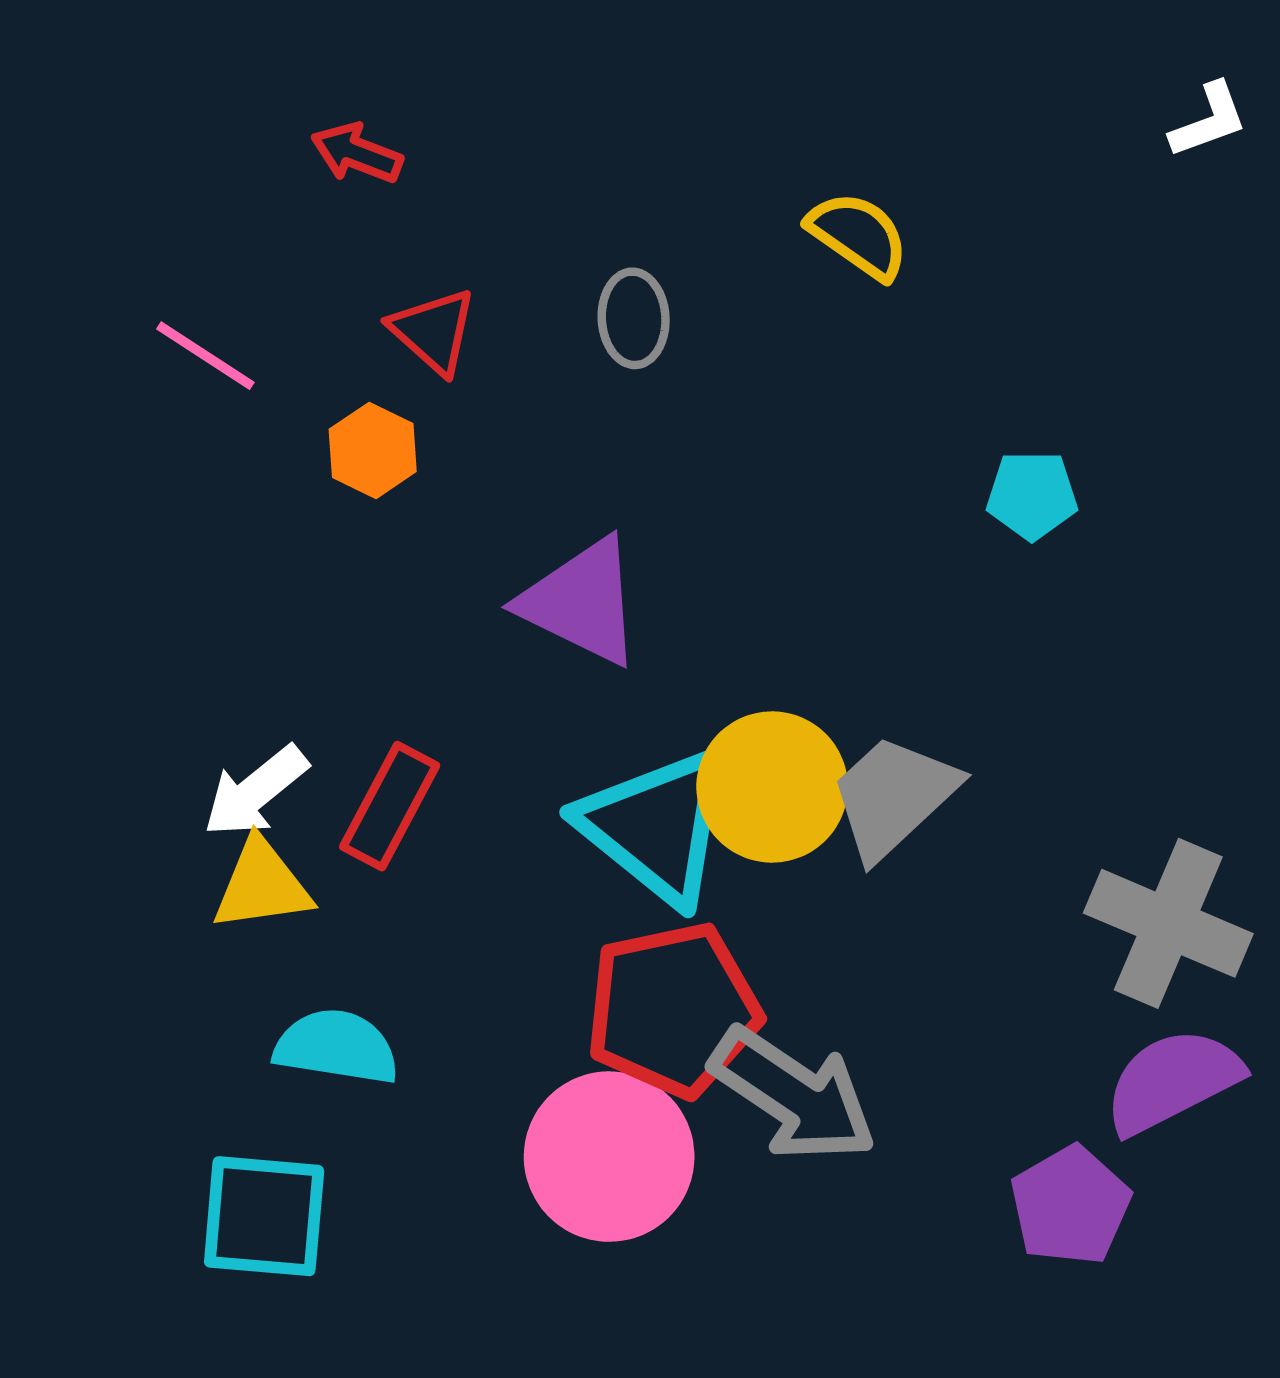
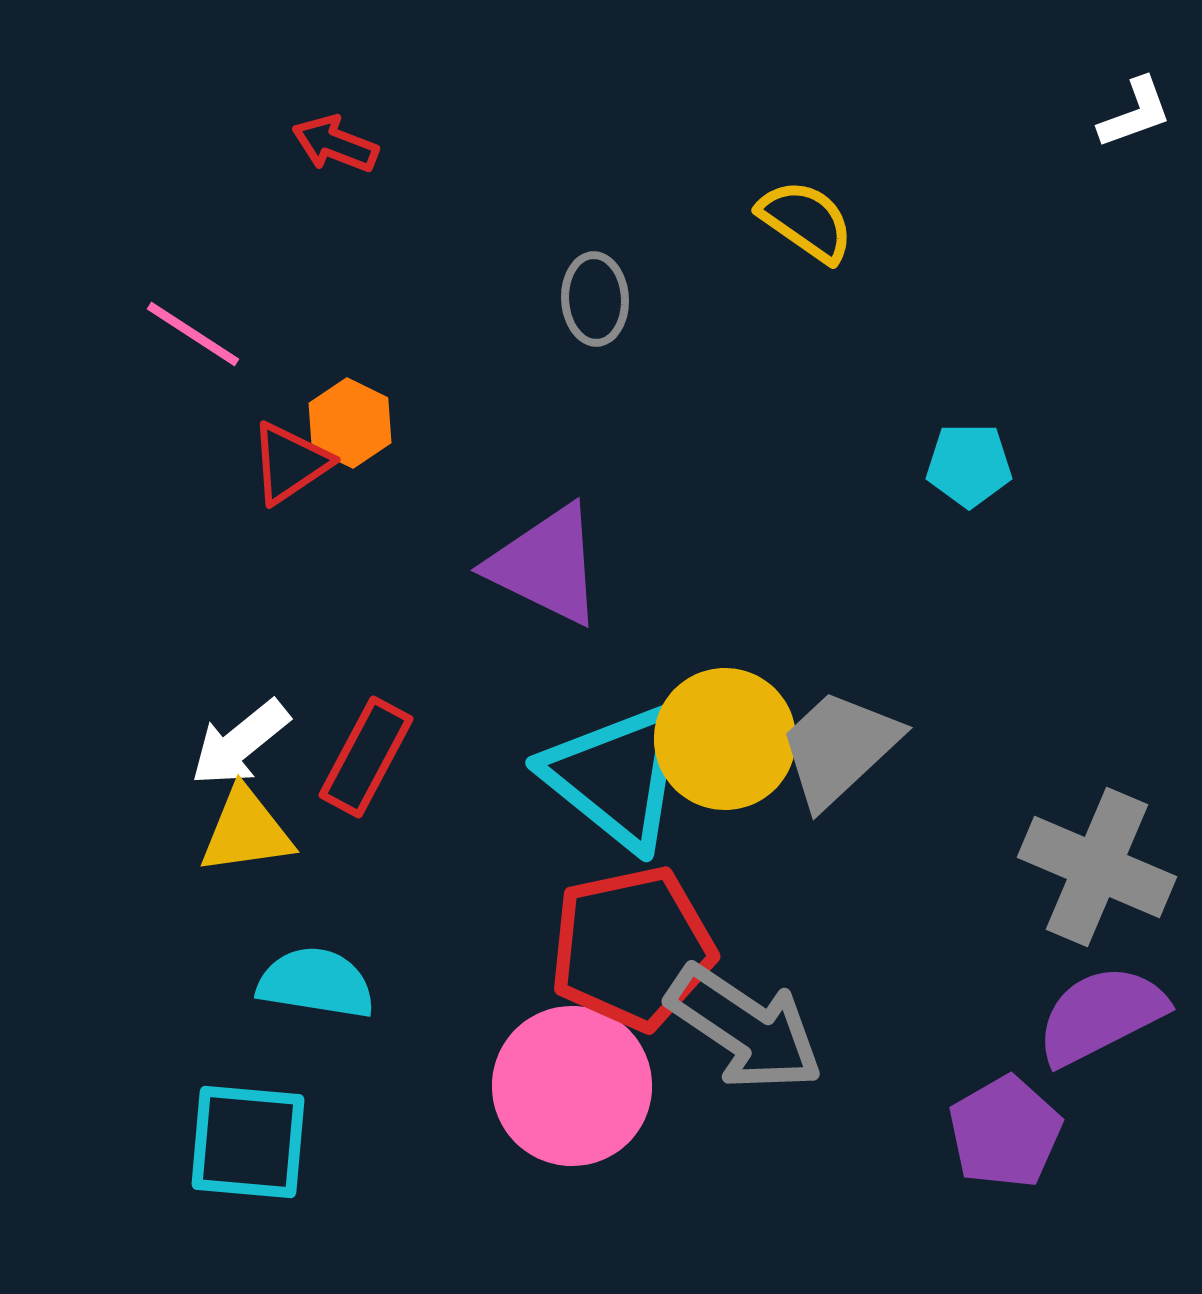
red triangle: (433, 331) -> (290, 463), moved, turned 44

